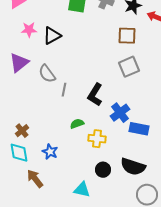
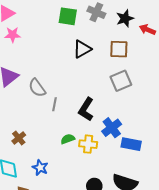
pink star: (29, 30) -> (13, 35), moved
black triangle: (52, 36) -> (82, 49), moved
brown cross: (22, 131) -> (19, 138), moved
yellow cross: (97, 139) -> (88, 144), moved

